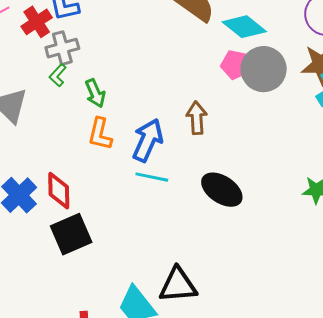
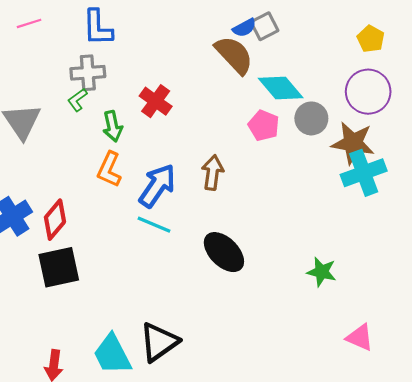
red cross: (37, 22) -> (156, 101), moved, turned -32
gray circle: (264, 69) -> (311, 118), moved, size x0.7
red diamond: (59, 191) -> (55, 220), turned 30
black triangle: (178, 285) -> (159, 342), turned -42

